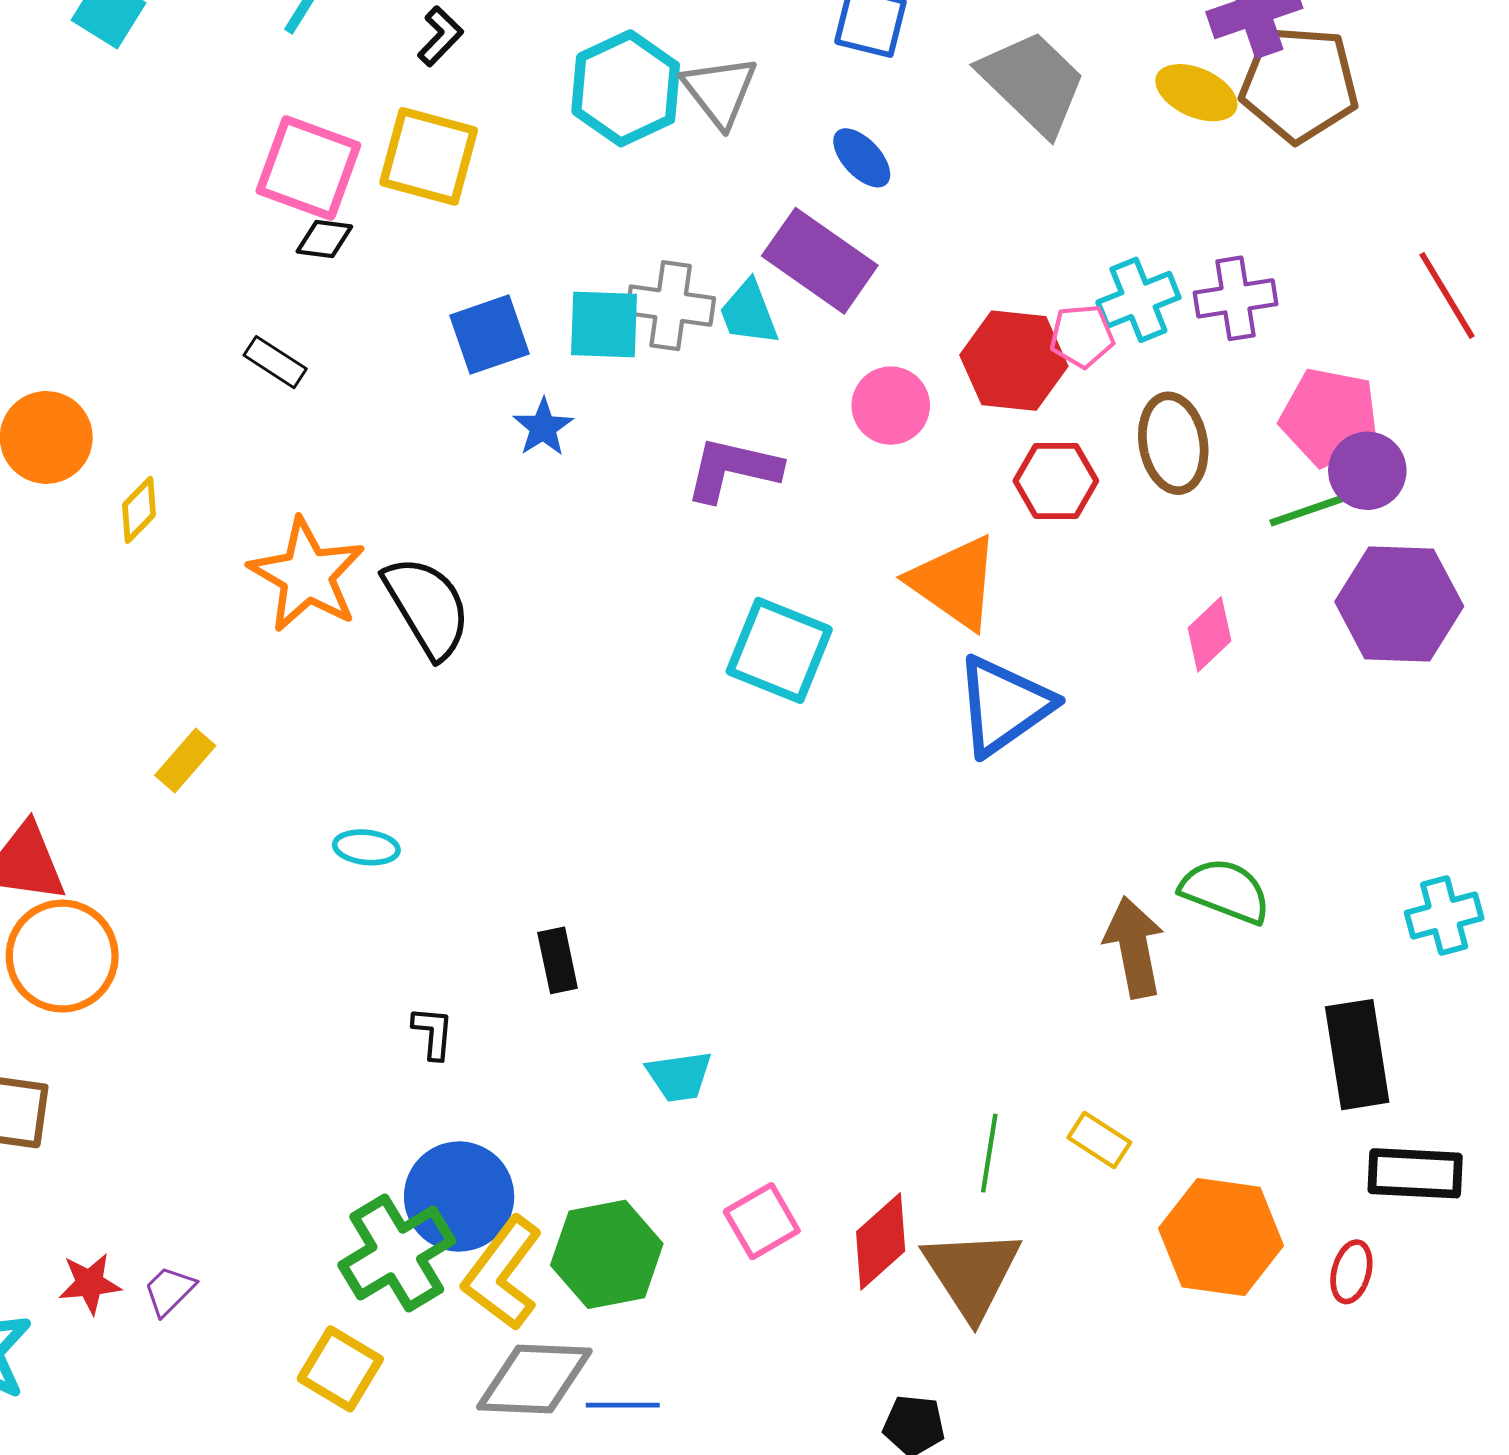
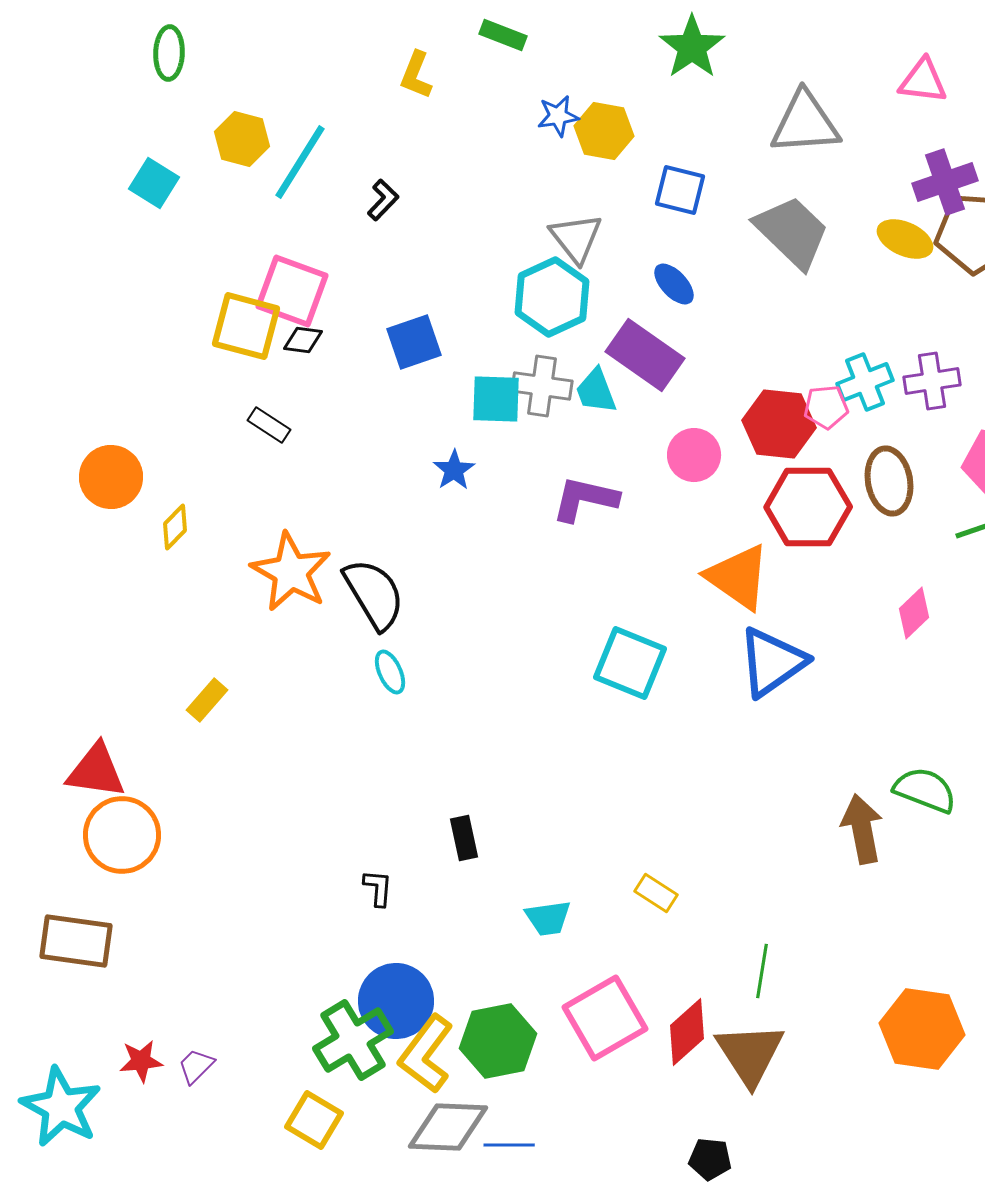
cyan hexagon: (626, 88) -> (552, 297), moved
yellow square: (429, 156) -> (246, 326), moved
blue square: (489, 335) -> (414, 342), moved
red hexagon: (1056, 481) -> (808, 507), size x1.5
cyan square: (779, 650) -> (630, 663), moved
cyan ellipse: (366, 847) -> (390, 672), moved, turned 60
yellow rectangle: (1099, 1140) -> (656, 893), moved
pink square: (762, 1221) -> (605, 1018), size x1.6

